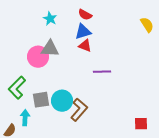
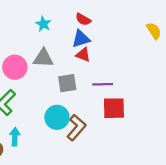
pink circle: (38, 57) -> (15, 67), moved
gray square: (41, 100) -> (67, 83), moved
red square: (141, 124) -> (114, 108), moved, size x1.5

